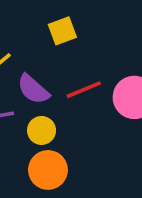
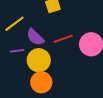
yellow circle: (42, 130) -> (39, 60), size x1.5

